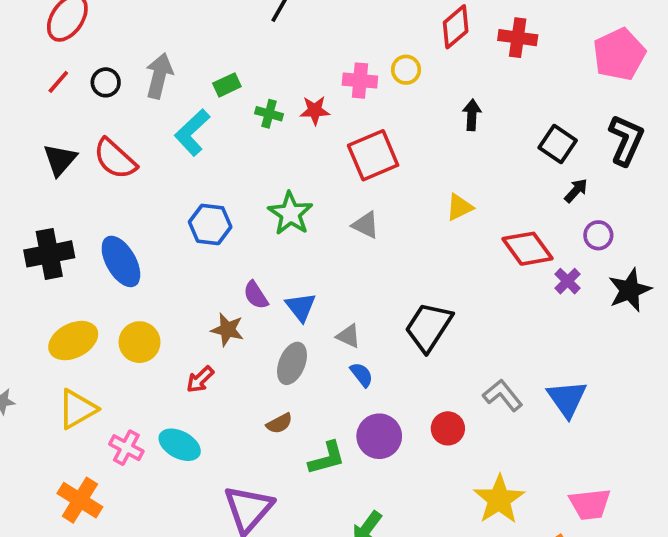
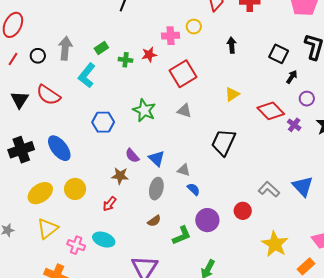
black trapezoid: (429, 327) -> (223, 142), moved

